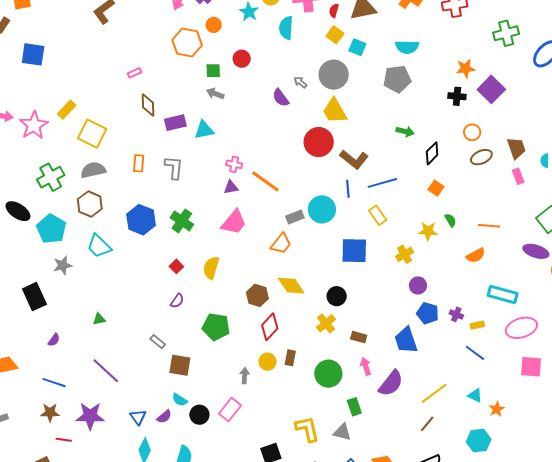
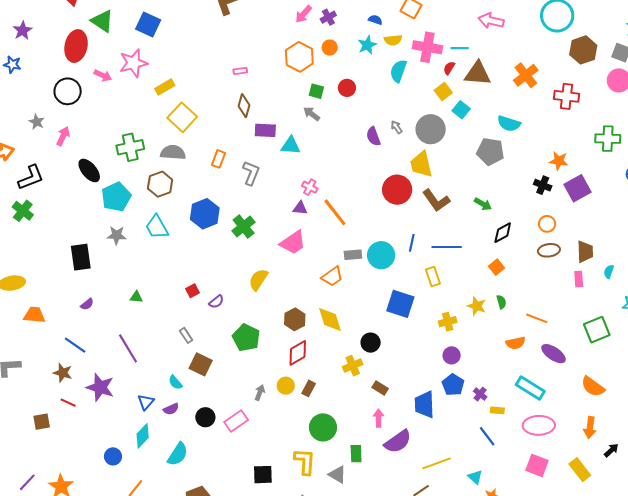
pink star: (34, 125) -> (133, 63), moved
brown L-shape: (354, 159) -> (436, 200), moved
purple ellipse: (536, 251) -> (554, 354), moved
red square: (176, 266) -> (192, 291), moved
green circle: (328, 374) -> (323, 427), moved
cyan semicircle: (180, 400) -> (175, 382), moved

